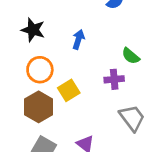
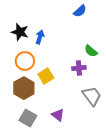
blue arrow: (78, 39) -> (40, 37), moved

